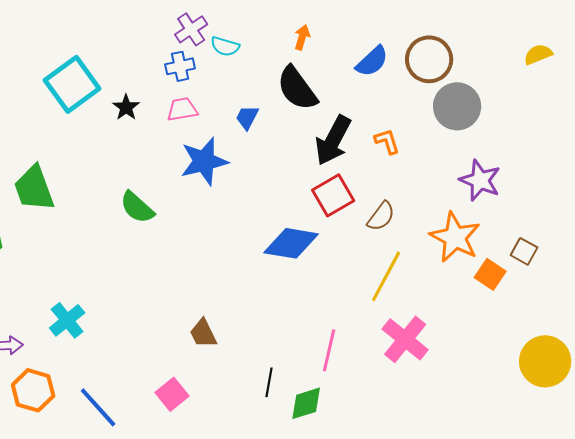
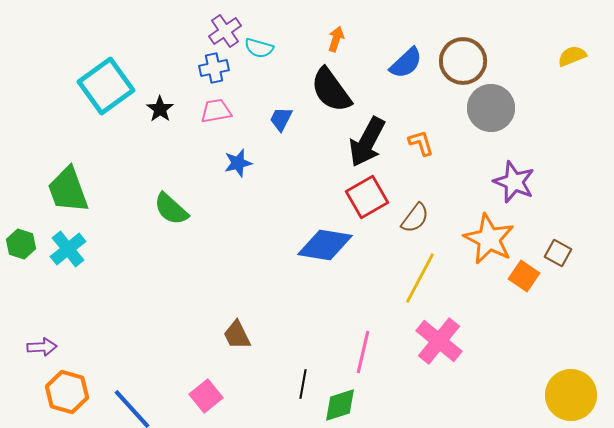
blue star: (204, 161) -> (238, 163), size x0.6
cyan cross: (67, 320) -> (68, 249), moved
yellow circle: (545, 361) -> (571, 395), moved

